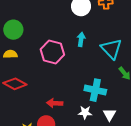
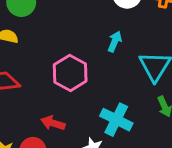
pink hexagon: (52, 52) -> (70, 73), moved

